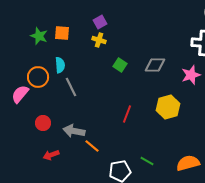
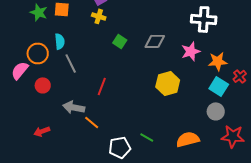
red line: (127, 114) -> (102, 86), moved
red circle: (43, 123) -> (43, 85), moved
red arrow: (51, 155) -> (42, 131), moved

